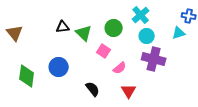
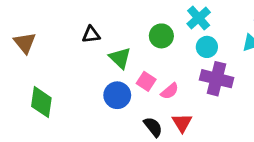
green triangle: (84, 33) -> (120, 58), moved
pink square: (104, 51) -> (146, 81), moved
blue circle: (59, 67) -> (117, 95), moved
black semicircle: (93, 89) -> (153, 127), moved

